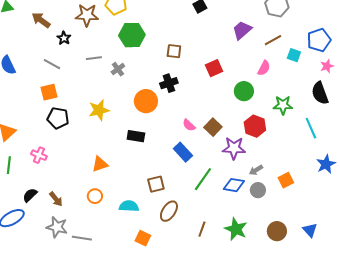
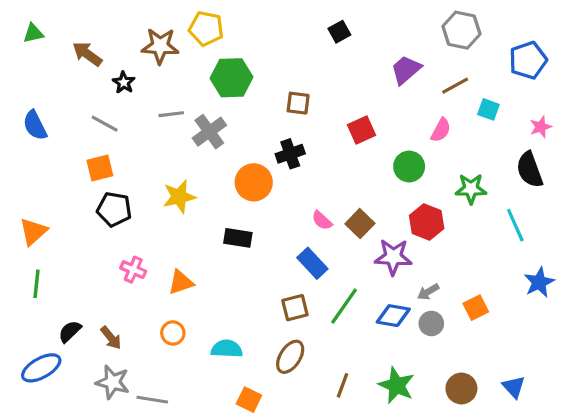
blue pentagon: (319, 40) -> (528, 60), moved
gray cross: (118, 69) -> (209, 132), size x1.5
pink cross: (39, 155) -> (133, 270), moved
brown square: (156, 184) -> (295, 308), moved

